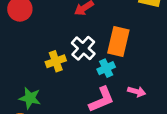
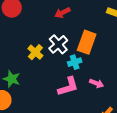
yellow cross: (56, 61) -> (35, 52), turned -35

